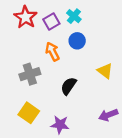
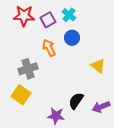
red star: (26, 17) -> (24, 16), turned -30
black semicircle: (69, 86) -> (76, 101), moved
yellow square: (29, 113) -> (21, 95), moved

